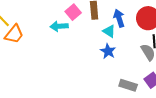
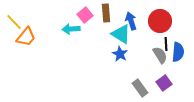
cyan triangle: (109, 31) -> (121, 34), size x1.5
gray rectangle: (128, 85) -> (140, 88), turned 36

